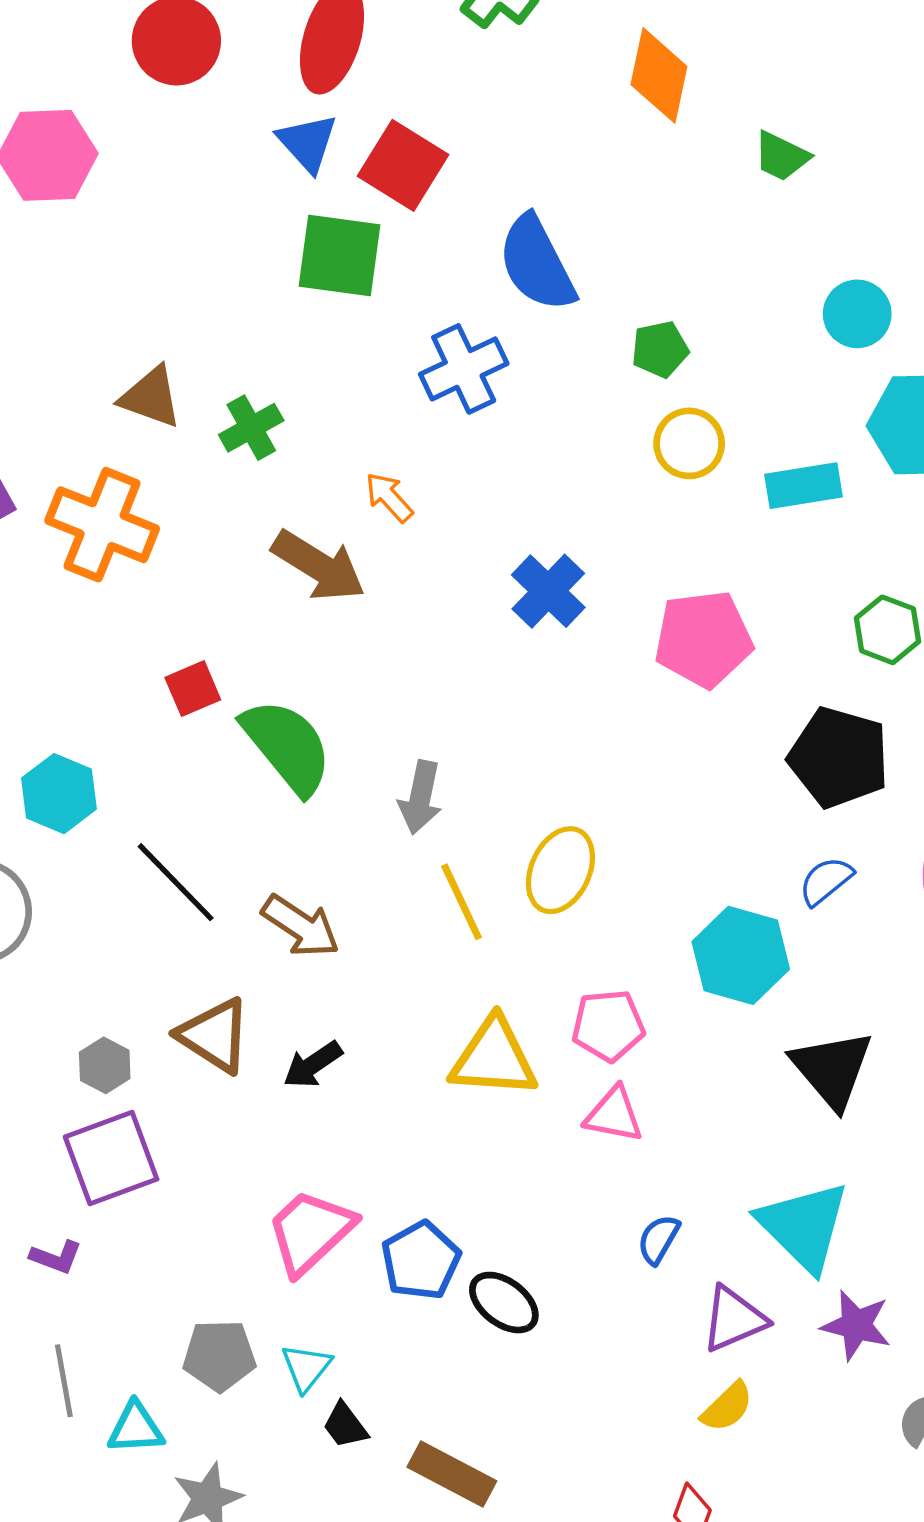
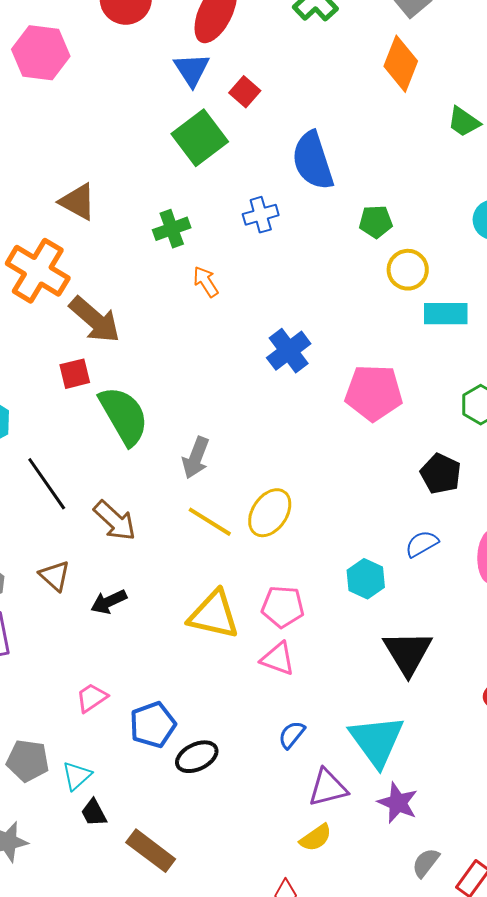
red square: (403, 165) -> (245, 92), size x0.6
green square: (340, 255) -> (200, 138), turned 36
blue cross: (464, 369) -> (261, 215), size x0.7
green cross: (251, 428) -> (172, 229), moved
yellow circle: (689, 443) -> (408, 270), moved
brown arrow: (319, 566) -> (95, 320), moved
black pentagon: (839, 757) -> (441, 474), size x0.7
yellow line: (462, 902) -> (210, 522), turned -42
cyan hexagon: (741, 955) -> (366, 579), size x0.7
brown triangle: (214, 1035) -> (55, 576), size x0.7
pink trapezoid: (310, 1232) -> (92, 698), size x0.6
black ellipse: (504, 1303) -> (197, 757), turned -72

